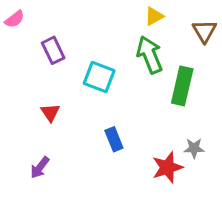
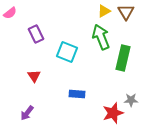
brown triangle: (204, 31) -> (126, 12), moved
blue rectangle: (114, 139) -> (77, 94), turned -63

